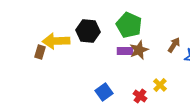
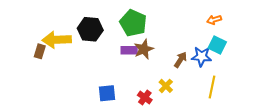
brown arrow: (174, 45) -> (180, 60), moved
blue square: (104, 92) -> (107, 93), turned 30

